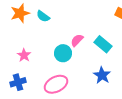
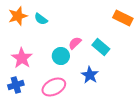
pink star: (24, 55) -> (22, 58), size x1.5
blue star: (102, 75) -> (90, 75), moved

